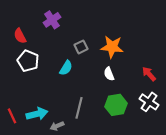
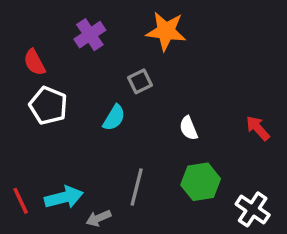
orange star: (112, 47) -> (166, 31), moved
white cross: (149, 102) -> (253, 209), moved

